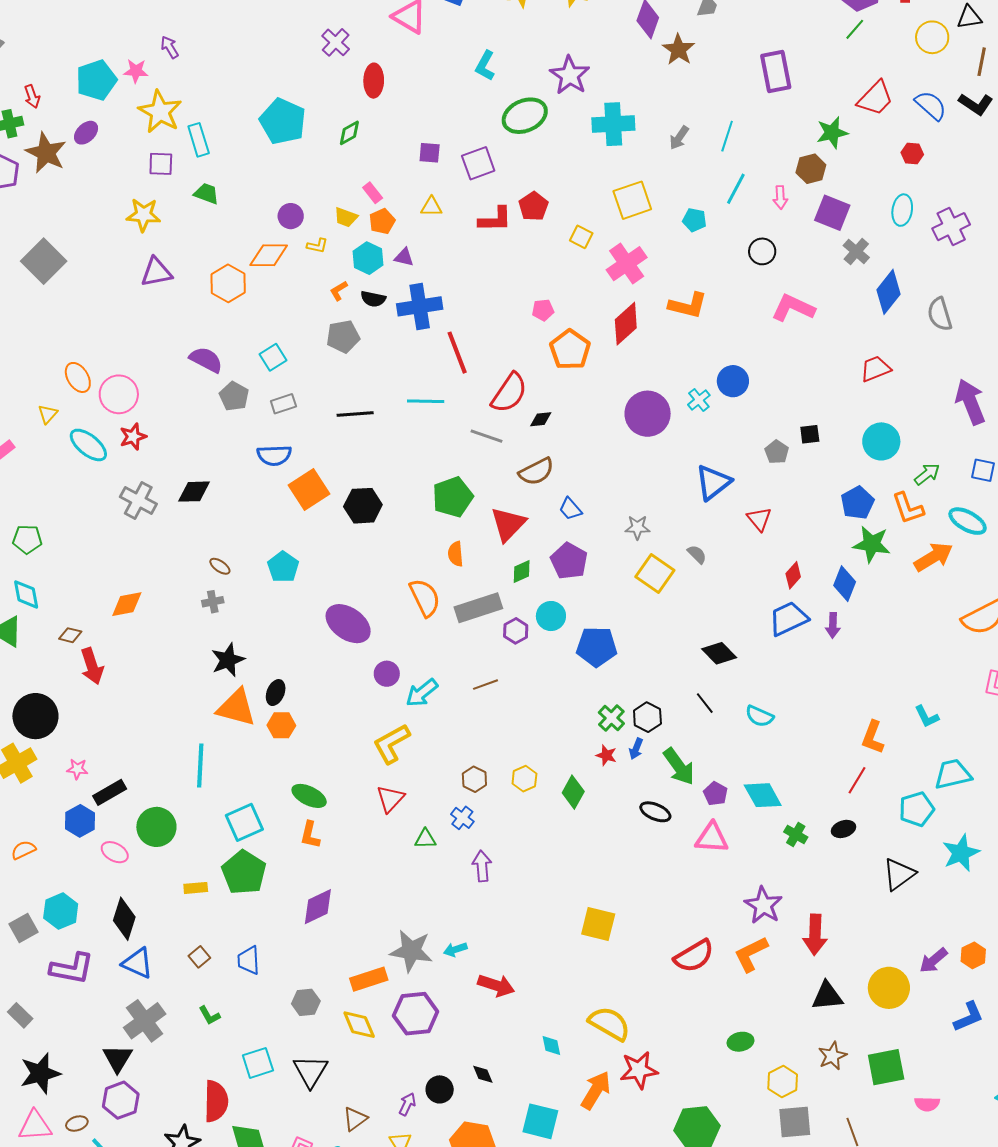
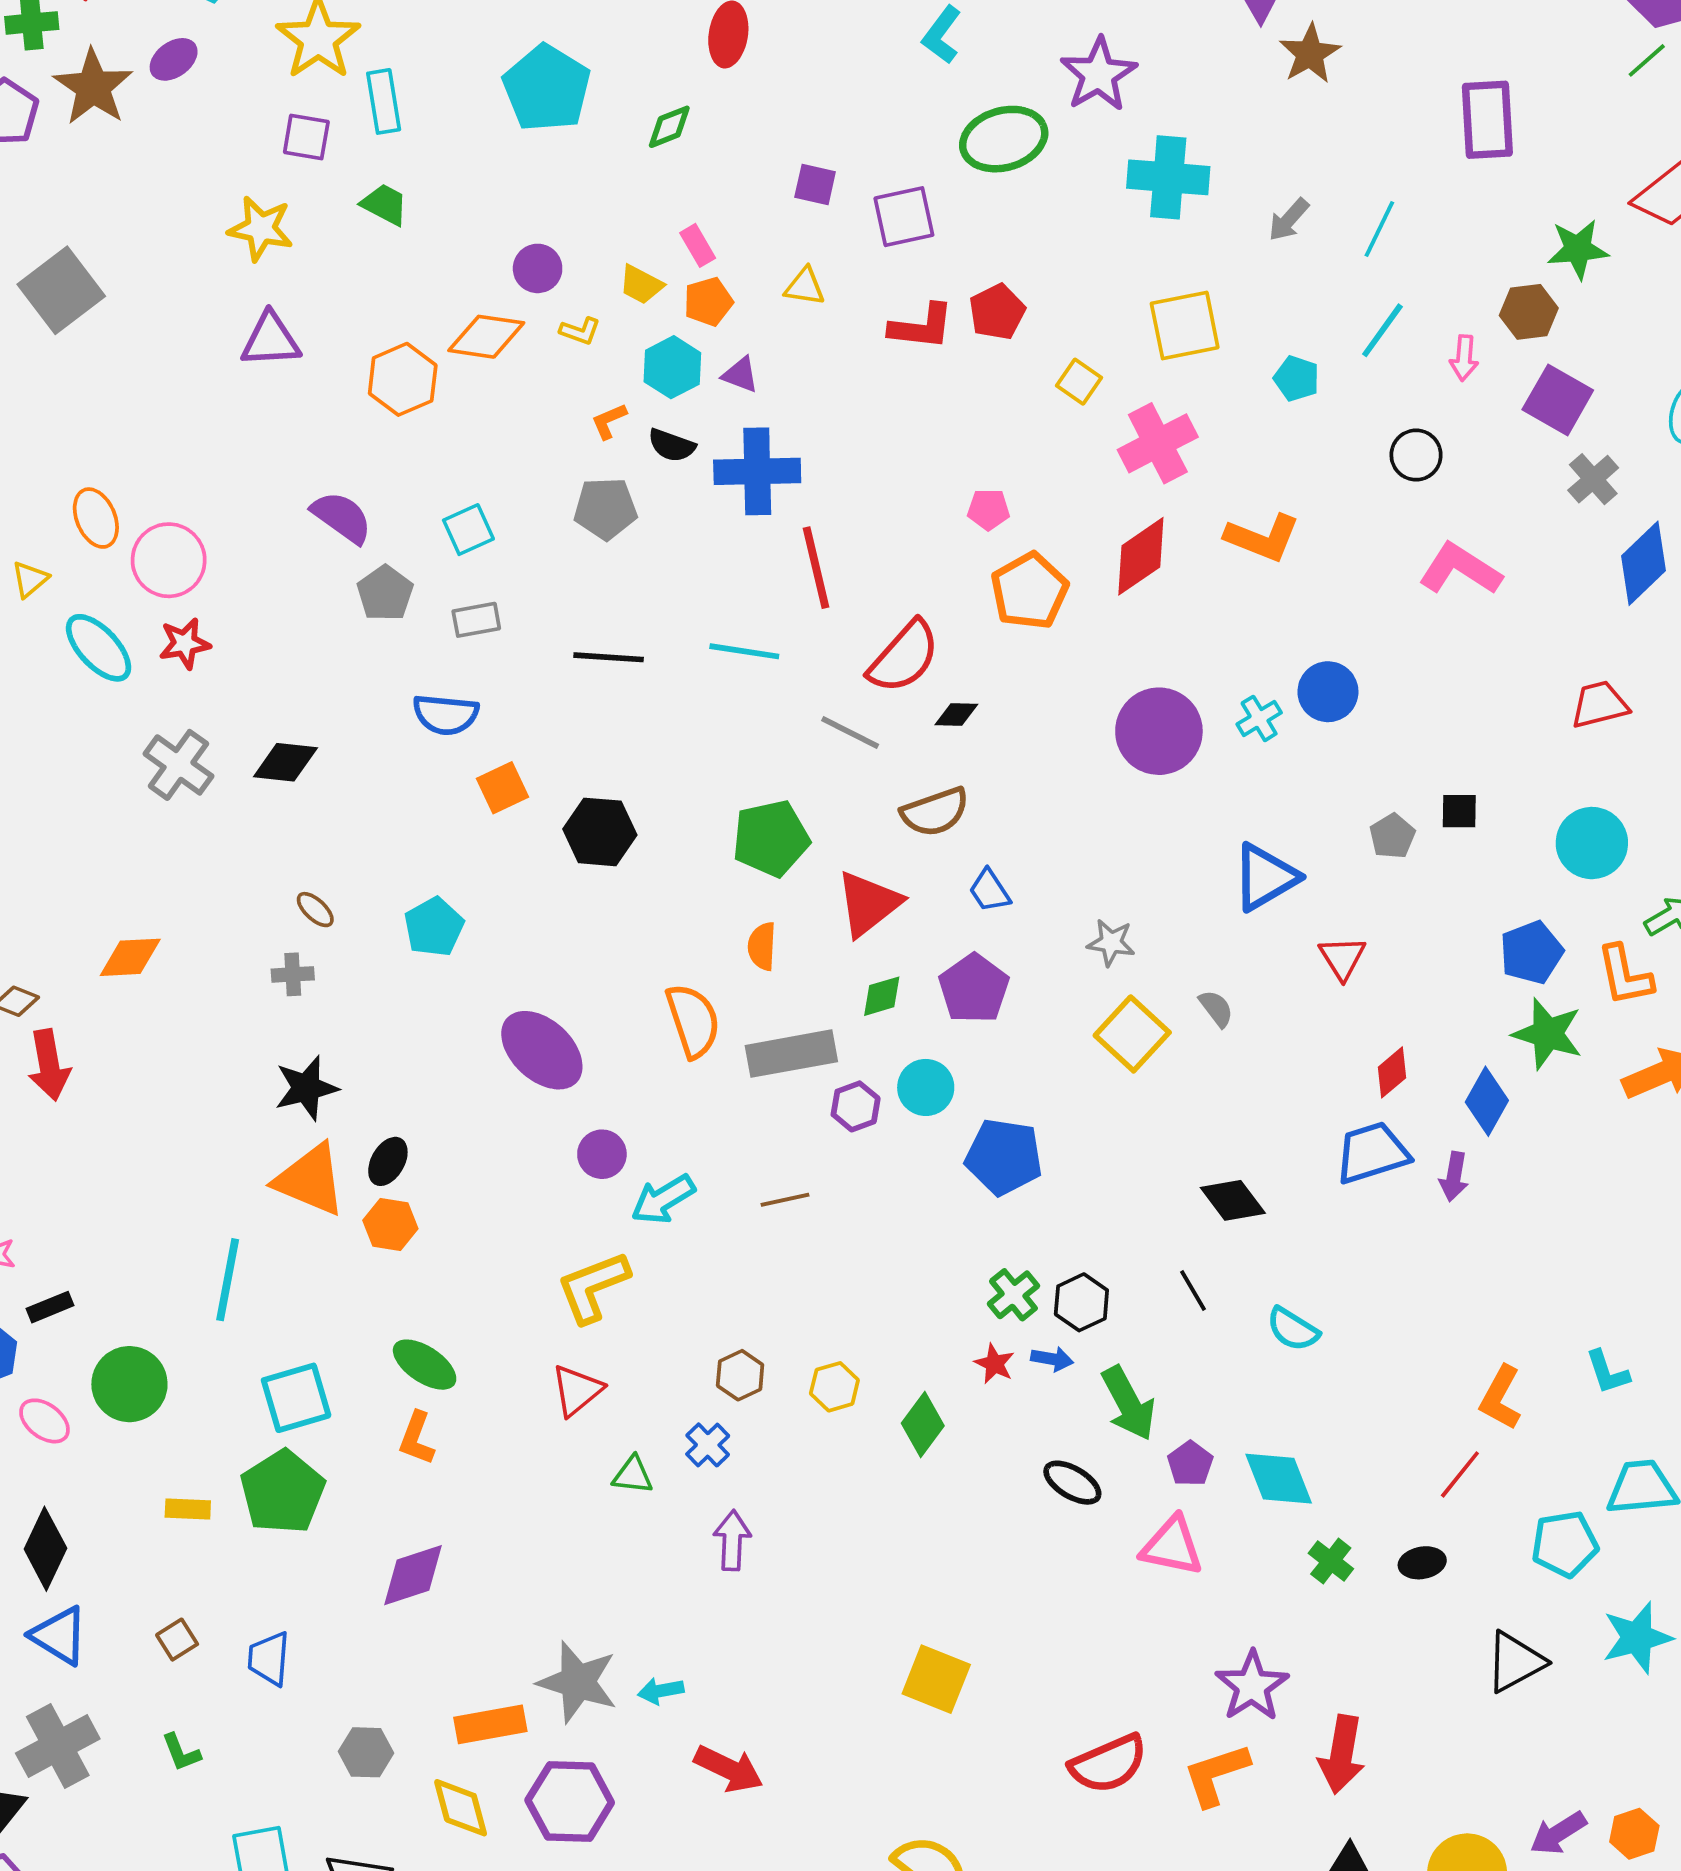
orange square: (309, 489) -> (502, 788), size x0.7
blue arrow: (636, 749) -> (1052, 1359), turned -110
black rectangle: (110, 792) -> (50, 1307), size x0.7

